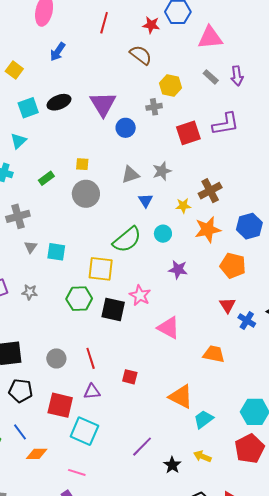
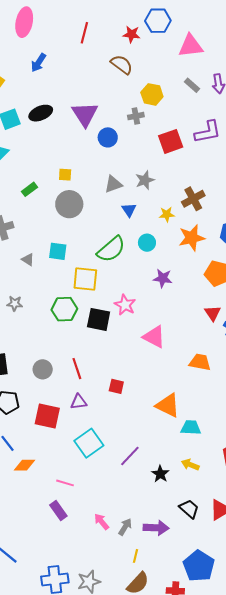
gray triangle: (31, 247) -> (28, 260), moved, turned -32
cyan square: (56, 252) -> (58, 251), moved
cyan trapezoid: (204, 419) -> (191, 428), turned 40
cyan square: (84, 431) -> (89, 443), moved, turned 32

